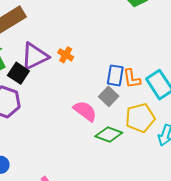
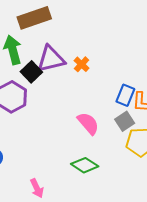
gray square: (109, 96) -> (125, 121), moved
green diamond: (109, 134) -> (85, 165), moved

